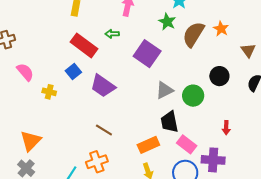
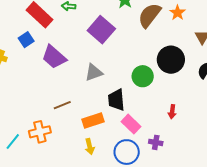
black circle: (219, 76) -> (171, 60), size x1.4
gray triangle: (164, 90) -> (94, 73), moved
brown line: (104, 130) -> (62, 105), moved, turned -60
purple cross: (213, 160) -> (156, 142), size x0.6

